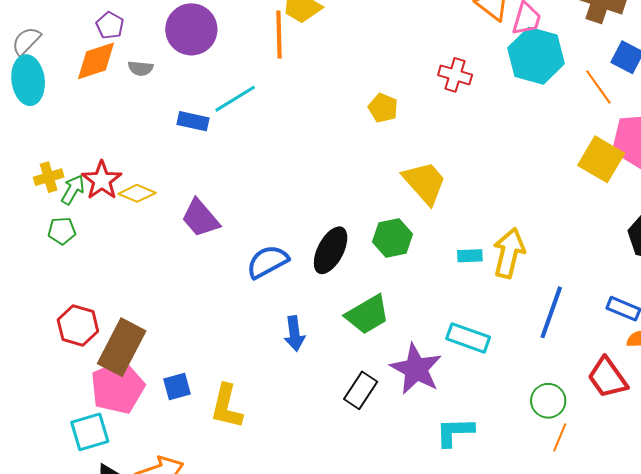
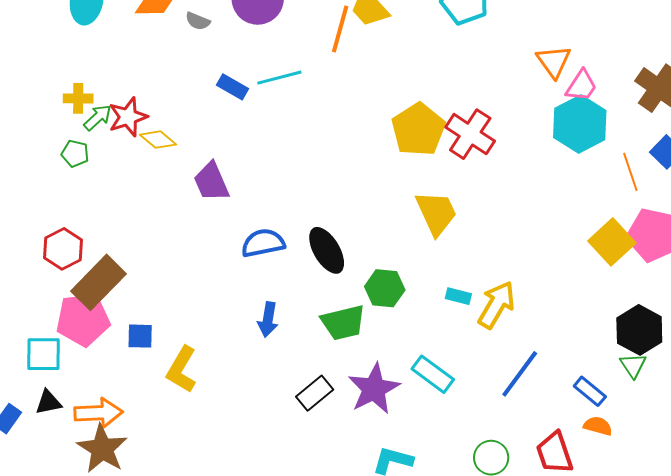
red cross: (455, 75) -> (470, 134), moved, size x1.5
yellow pentagon: (383, 108) -> (418, 129), size x1.8
green hexagon: (392, 238) -> (385, 288), moved
black ellipse: (331, 250) -> (327, 250), turned -75

